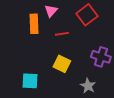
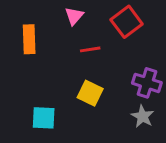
orange rectangle: (34, 24) -> (29, 39), moved
gray star: (88, 86) -> (143, 116), moved

